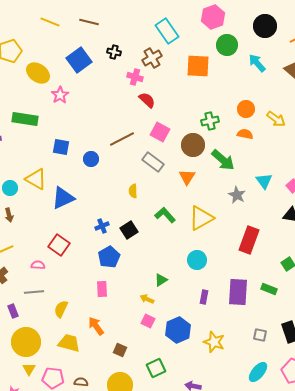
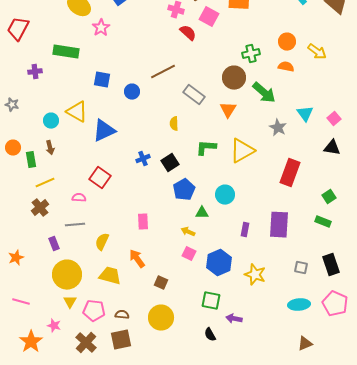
pink square: (160, 132) -> (209, 17), moved
green L-shape: (165, 215) -> (206, 148), turned -45
blue pentagon: (109, 257) -> (184, 190), moved
cyan circle: (197, 260) -> (225, 195), moved
green triangle: (161, 280) -> (202, 213), turned 32
green rectangle: (269, 289) -> (323, 222), moved
green square: (156, 368) -> (211, 301), moved, turned 36
cyan ellipse: (258, 372) -> (299, 305), turned 45

